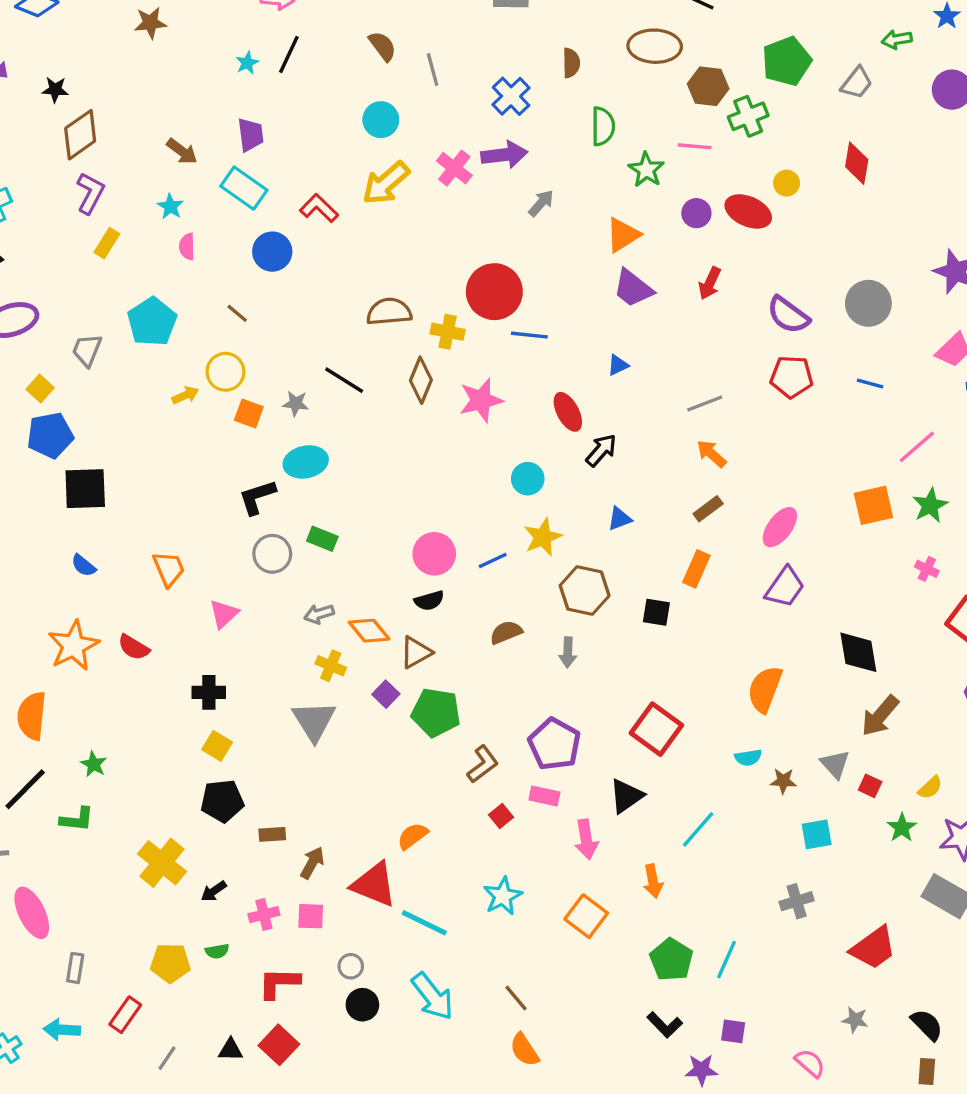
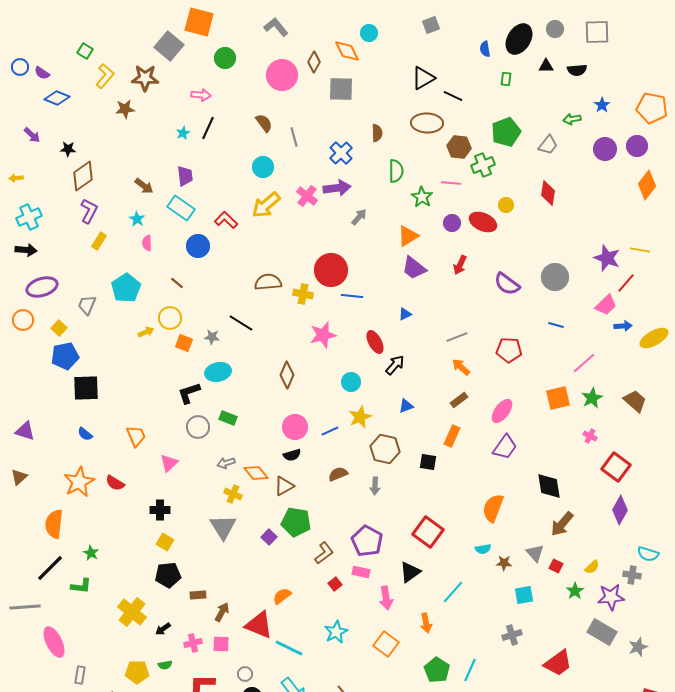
red pentagon: (792, 377) -> (509, 350), moved
brown diamond: (421, 380) -> (287, 375), moved
purple square: (386, 694) -> (269, 537), moved

